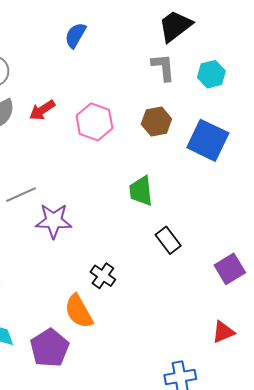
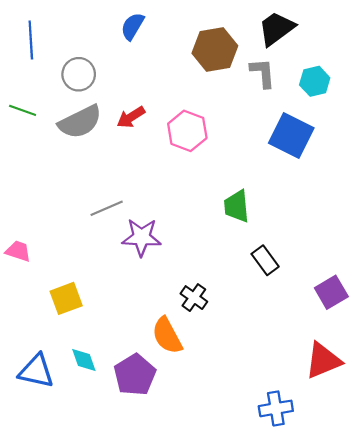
blue semicircle: (75, 35) -> (132, 26), moved
brown hexagon: (156, 121) -> (215, 49), moved, size x1.4
blue square: (208, 140) -> (291, 136), moved
red triangle: (223, 332) -> (323, 360), size x1.5

